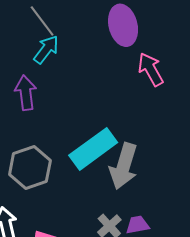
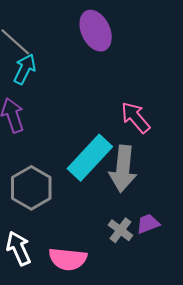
pink arrow: (151, 69) -> (135, 117), moved

